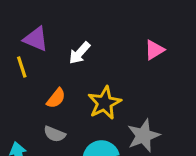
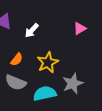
gray semicircle: (55, 134) -> (16, 82), size x1.5

